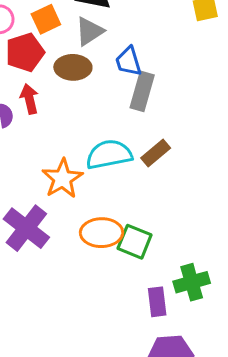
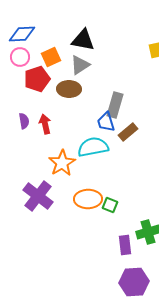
blue trapezoid: (129, 61) -> (106, 122), moved
red arrow: (29, 99) -> (45, 124), moved
brown rectangle: (156, 153) -> (128, 132), moved
green square: (135, 242) -> (110, 205), size x0.7

